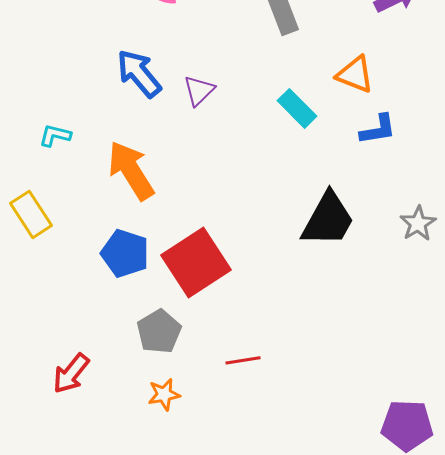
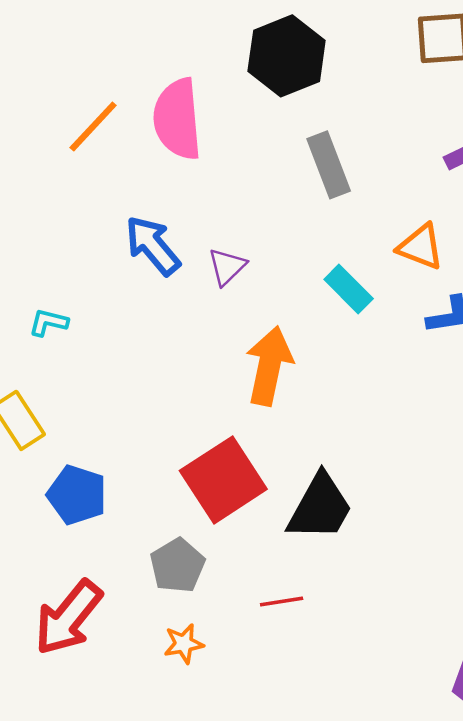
orange arrow: (131, 170) -> (269, 366), moved, turned 44
black trapezoid: (328, 219) -> (320, 507), moved
blue pentagon: (125, 253) -> (77, 495), moved
red arrow: (71, 373) -> (68, 618), size x1.5

